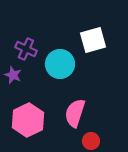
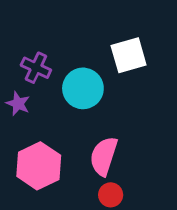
red circle: (91, 141) -> (111, 195), moved

